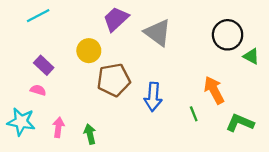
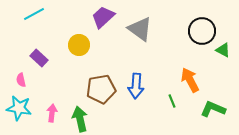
brown pentagon: (114, 80) -> (101, 89), moved
pink semicircle: (38, 90) -> (21, 80), moved, turned -120
green arrow: (90, 134) -> (80, 119), size x1.4

